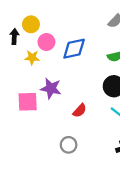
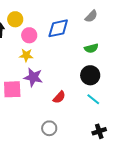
blue diamond: (74, 49) -> (58, 28), moved
yellow star: (32, 57) -> (26, 55), moved

